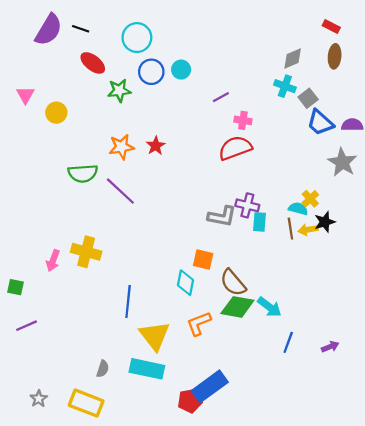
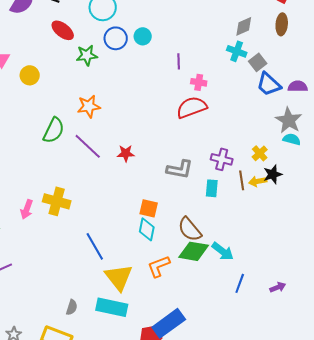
purple line: (221, 97) -> (179, 61), turned -63
red star: (156, 146) -> (126, 153), moved, turned 30
green semicircle: (83, 173) -> (54, 130), turned -60
purple cross: (247, 205) -> (222, 159), moved
cyan semicircle: (298, 209) -> (292, 139), moved
cyan rectangle: (259, 222) -> (212, 188), moved
orange square: (203, 259) -> (149, 208), moved
blue line: (128, 301) -> (95, 246), turned -36

